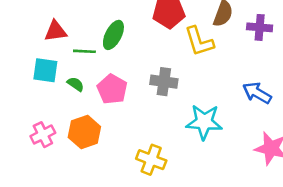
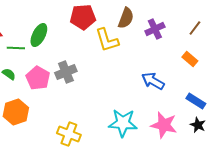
purple cross: (260, 27) -> (155, 29), turned -30
gray cross: (164, 82) -> (66, 72), moved, turned -30
cyan star: (204, 122) -> (123, 123), moved

